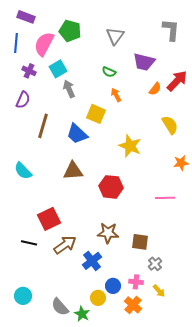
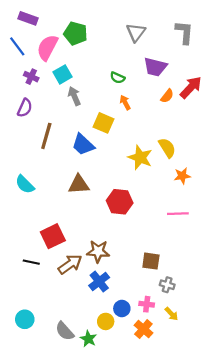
gray triangle: (115, 36) -> (136, 32), moved
blue line: (16, 43) -> (17, 46), turned -42
yellow semicircle: (170, 125) -> (167, 148), moved
orange star: (181, 163) -> (182, 176), moved
brown star: (108, 233) -> (98, 251), moved
gray cross: (155, 264) -> (167, 285), turned -32

